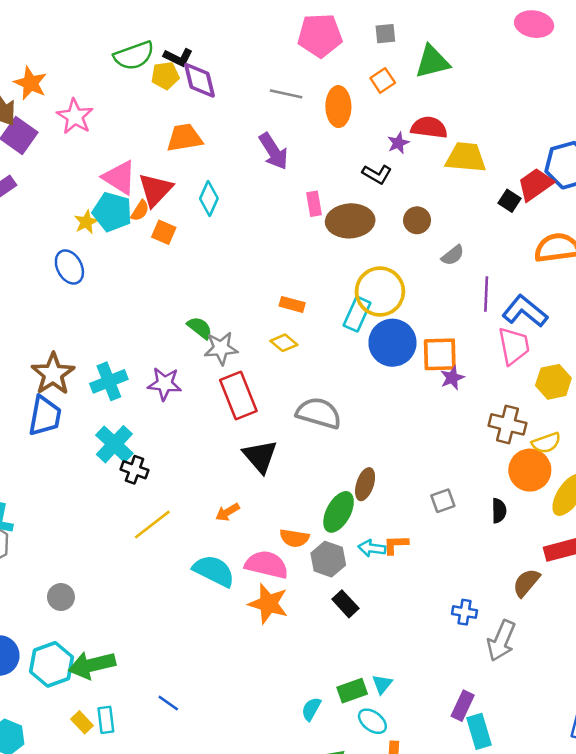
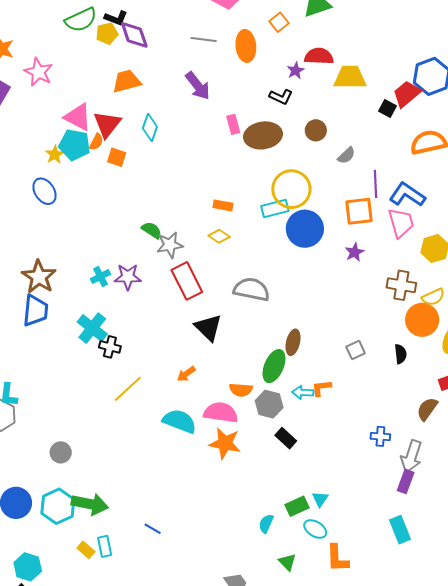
cyan rectangle: (357, 314) -> (275, 209), turned 56
orange square: (440, 354) -> (359, 211), moved
cyan cross: (109, 381) -> (100, 277), moved, size x0.7
green arrow: (92, 665) -> (90, 504), turned -150
purple rectangle: (463, 706) -> (406, 481), moved

